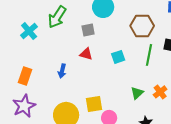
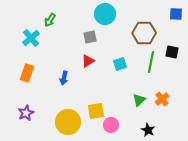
green arrow: (57, 17) -> (50, 20), moved, size x0.6
red triangle: (86, 54) -> (88, 61), turned -48
orange rectangle: (25, 76) -> (27, 73), moved
purple star: (24, 106) -> (26, 113), size x0.7

